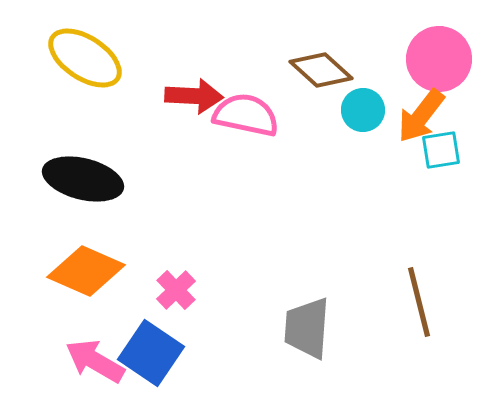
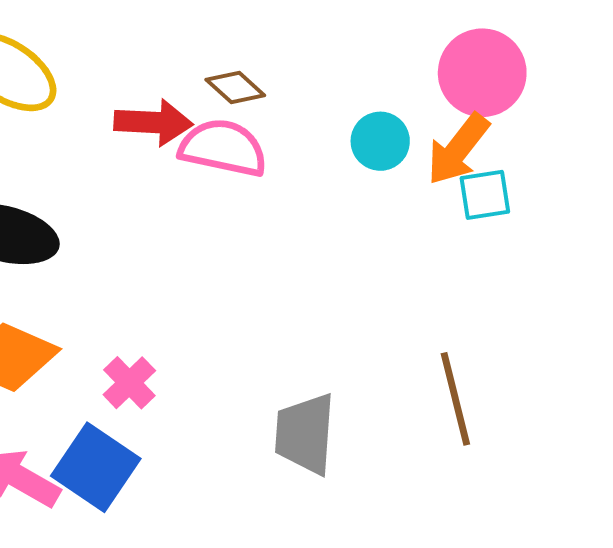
brown diamond: (321, 70) -> (235, 88), moved, size x0.7

